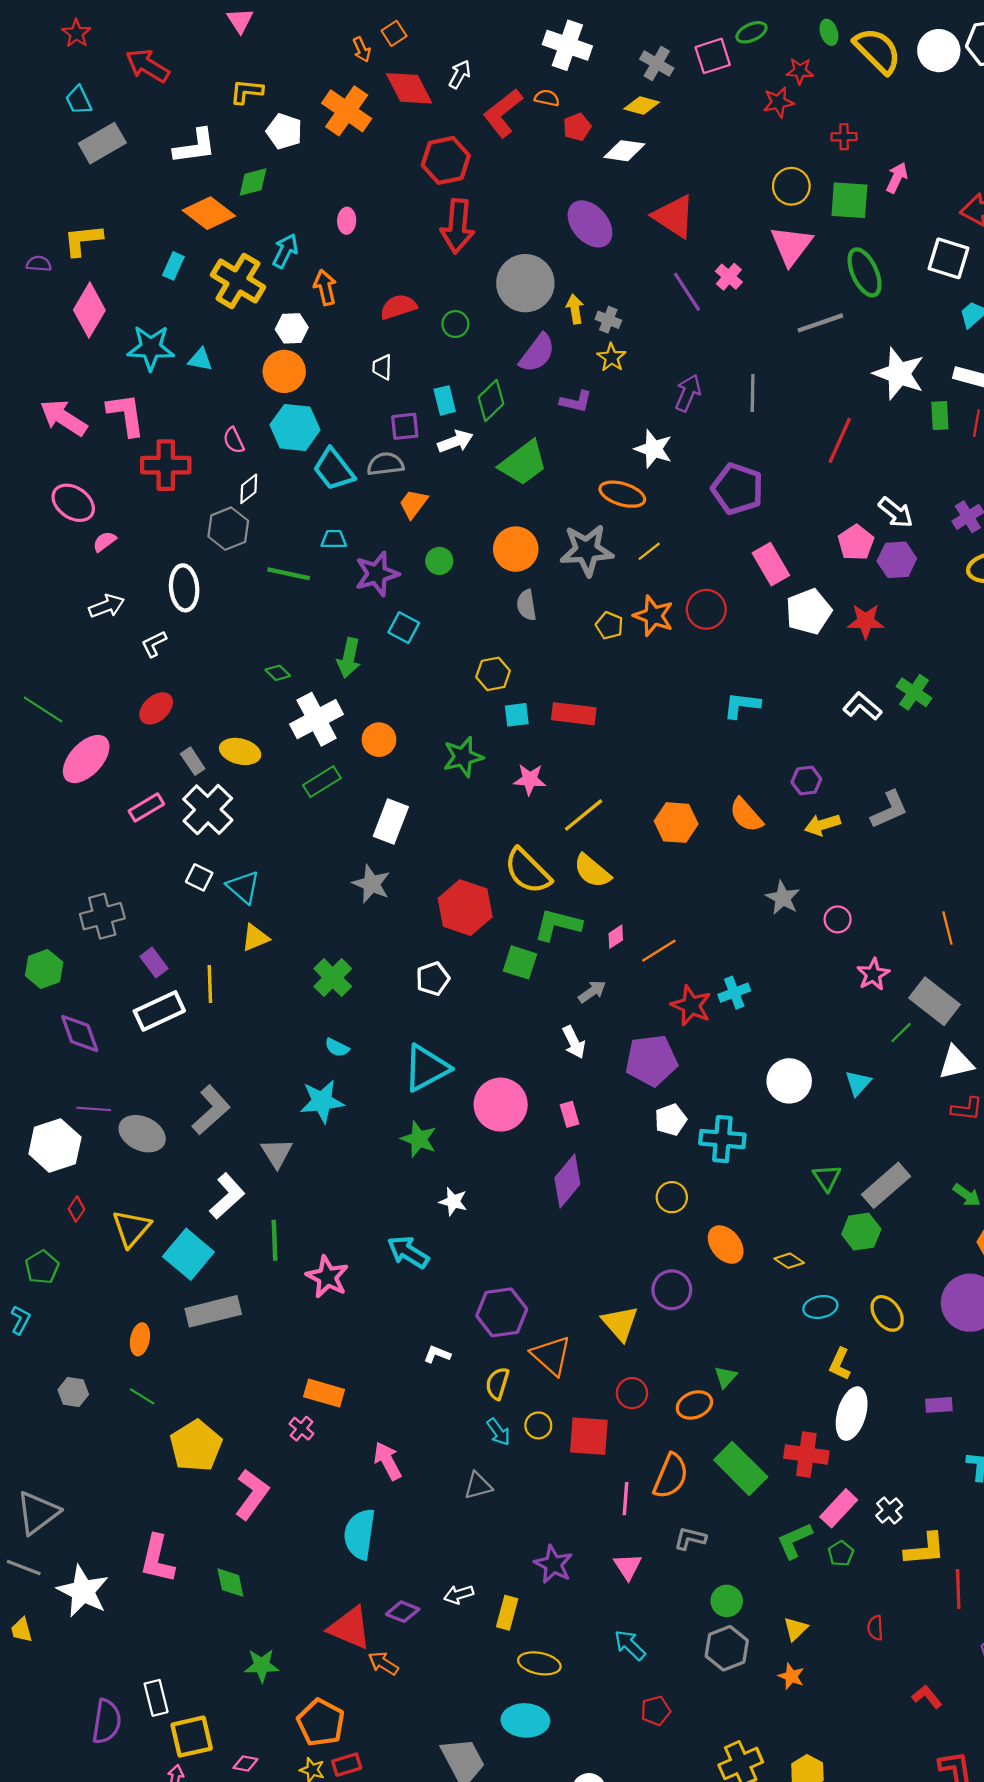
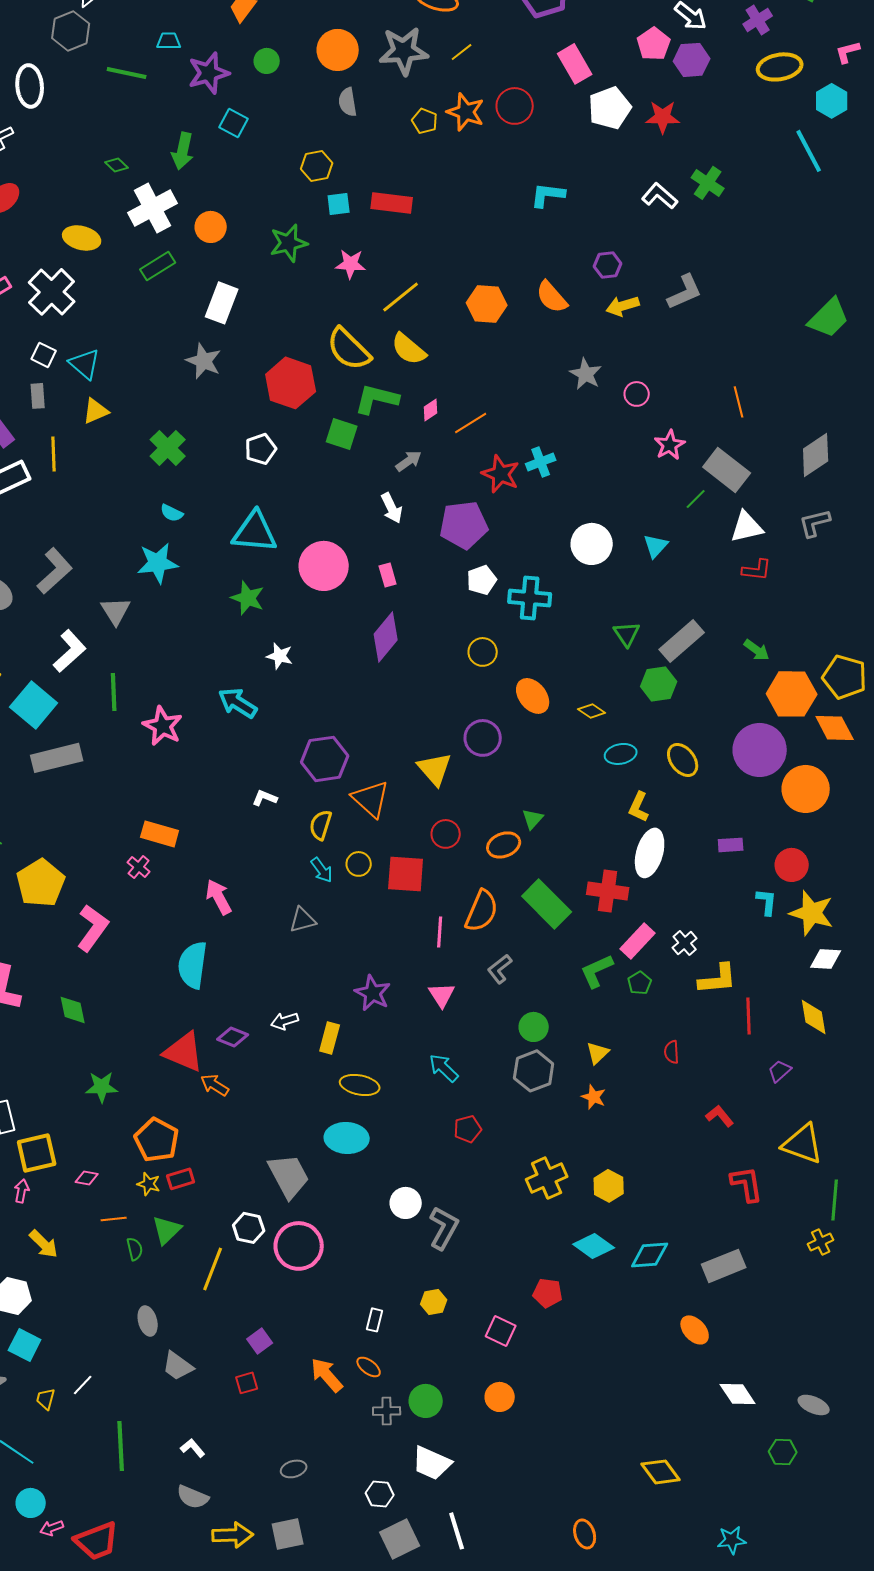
gray rectangle: (193, 761) -> (38, 396), moved, turned 30
cyan triangle: (426, 1068) -> (255, 532), turned 33
gray L-shape: (690, 1538) -> (500, 969), turned -52

